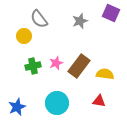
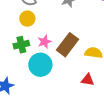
yellow circle: (24, 36) -> (27, 19), moved
cyan circle: (57, 103) -> (40, 65), moved

